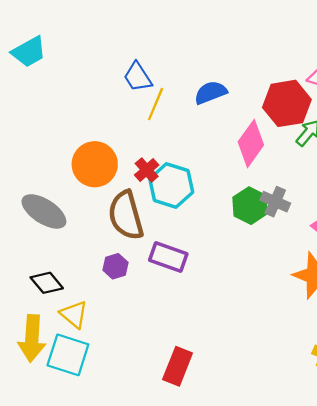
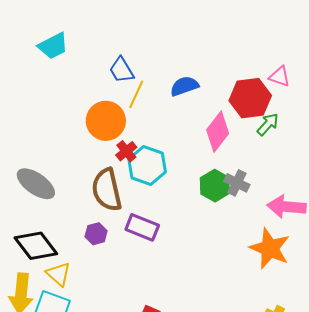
cyan trapezoid: (29, 52) -> (53, 46), moved
orange circle: (95, 164) -> (106, 121), moved
black diamond: (47, 283) -> (36, 246), size x1.5

